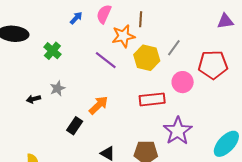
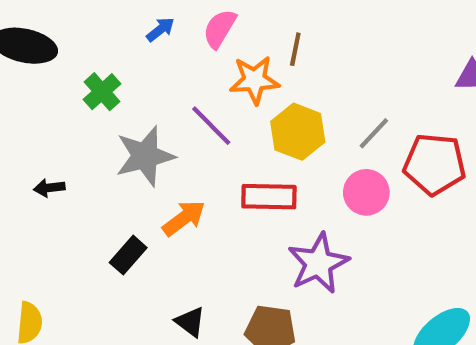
gray line: (174, 48) -> (374, 133), moved
gray star: (58, 88) -> (145, 156), moved, size x1.8
red rectangle: (152, 99) -> (269, 197), moved
purple star: (178, 131) -> (318, 263), moved

